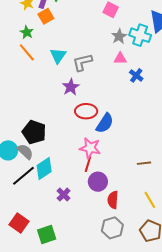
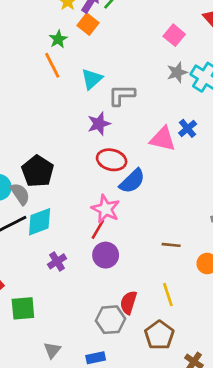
orange square: (46, 16) -> (88, 24), turned -35
pink triangle: (120, 58) -> (163, 139), moved, size x1.5
red semicircle: (113, 200) -> (128, 303), moved

